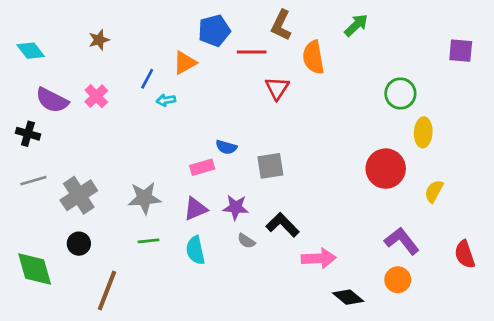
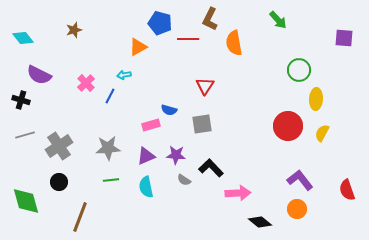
green arrow: (356, 25) -> (278, 20), moved, turned 90
blue pentagon: (214, 31) -> (160, 23), turned 30
blue line: (147, 79) -> (110, 96), moved
red triangle: (277, 88) -> (205, 86), moved
pink cross: (96, 96) -> (86, 83), moved
yellow semicircle: (434, 191) -> (322, 133), moved

